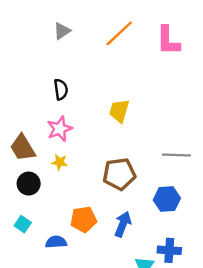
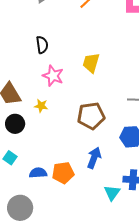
pink star: (60, 129) -> (53, 76), moved, turned -30
orange pentagon: (83, 219) -> (63, 173), moved

